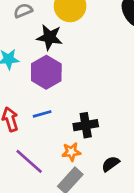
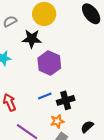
purple hexagon: (46, 72) -> (49, 63), moved
blue line: (42, 114) -> (45, 96), moved

